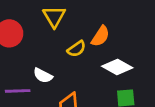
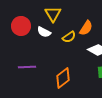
white semicircle: (43, 75) -> (44, 32), moved

